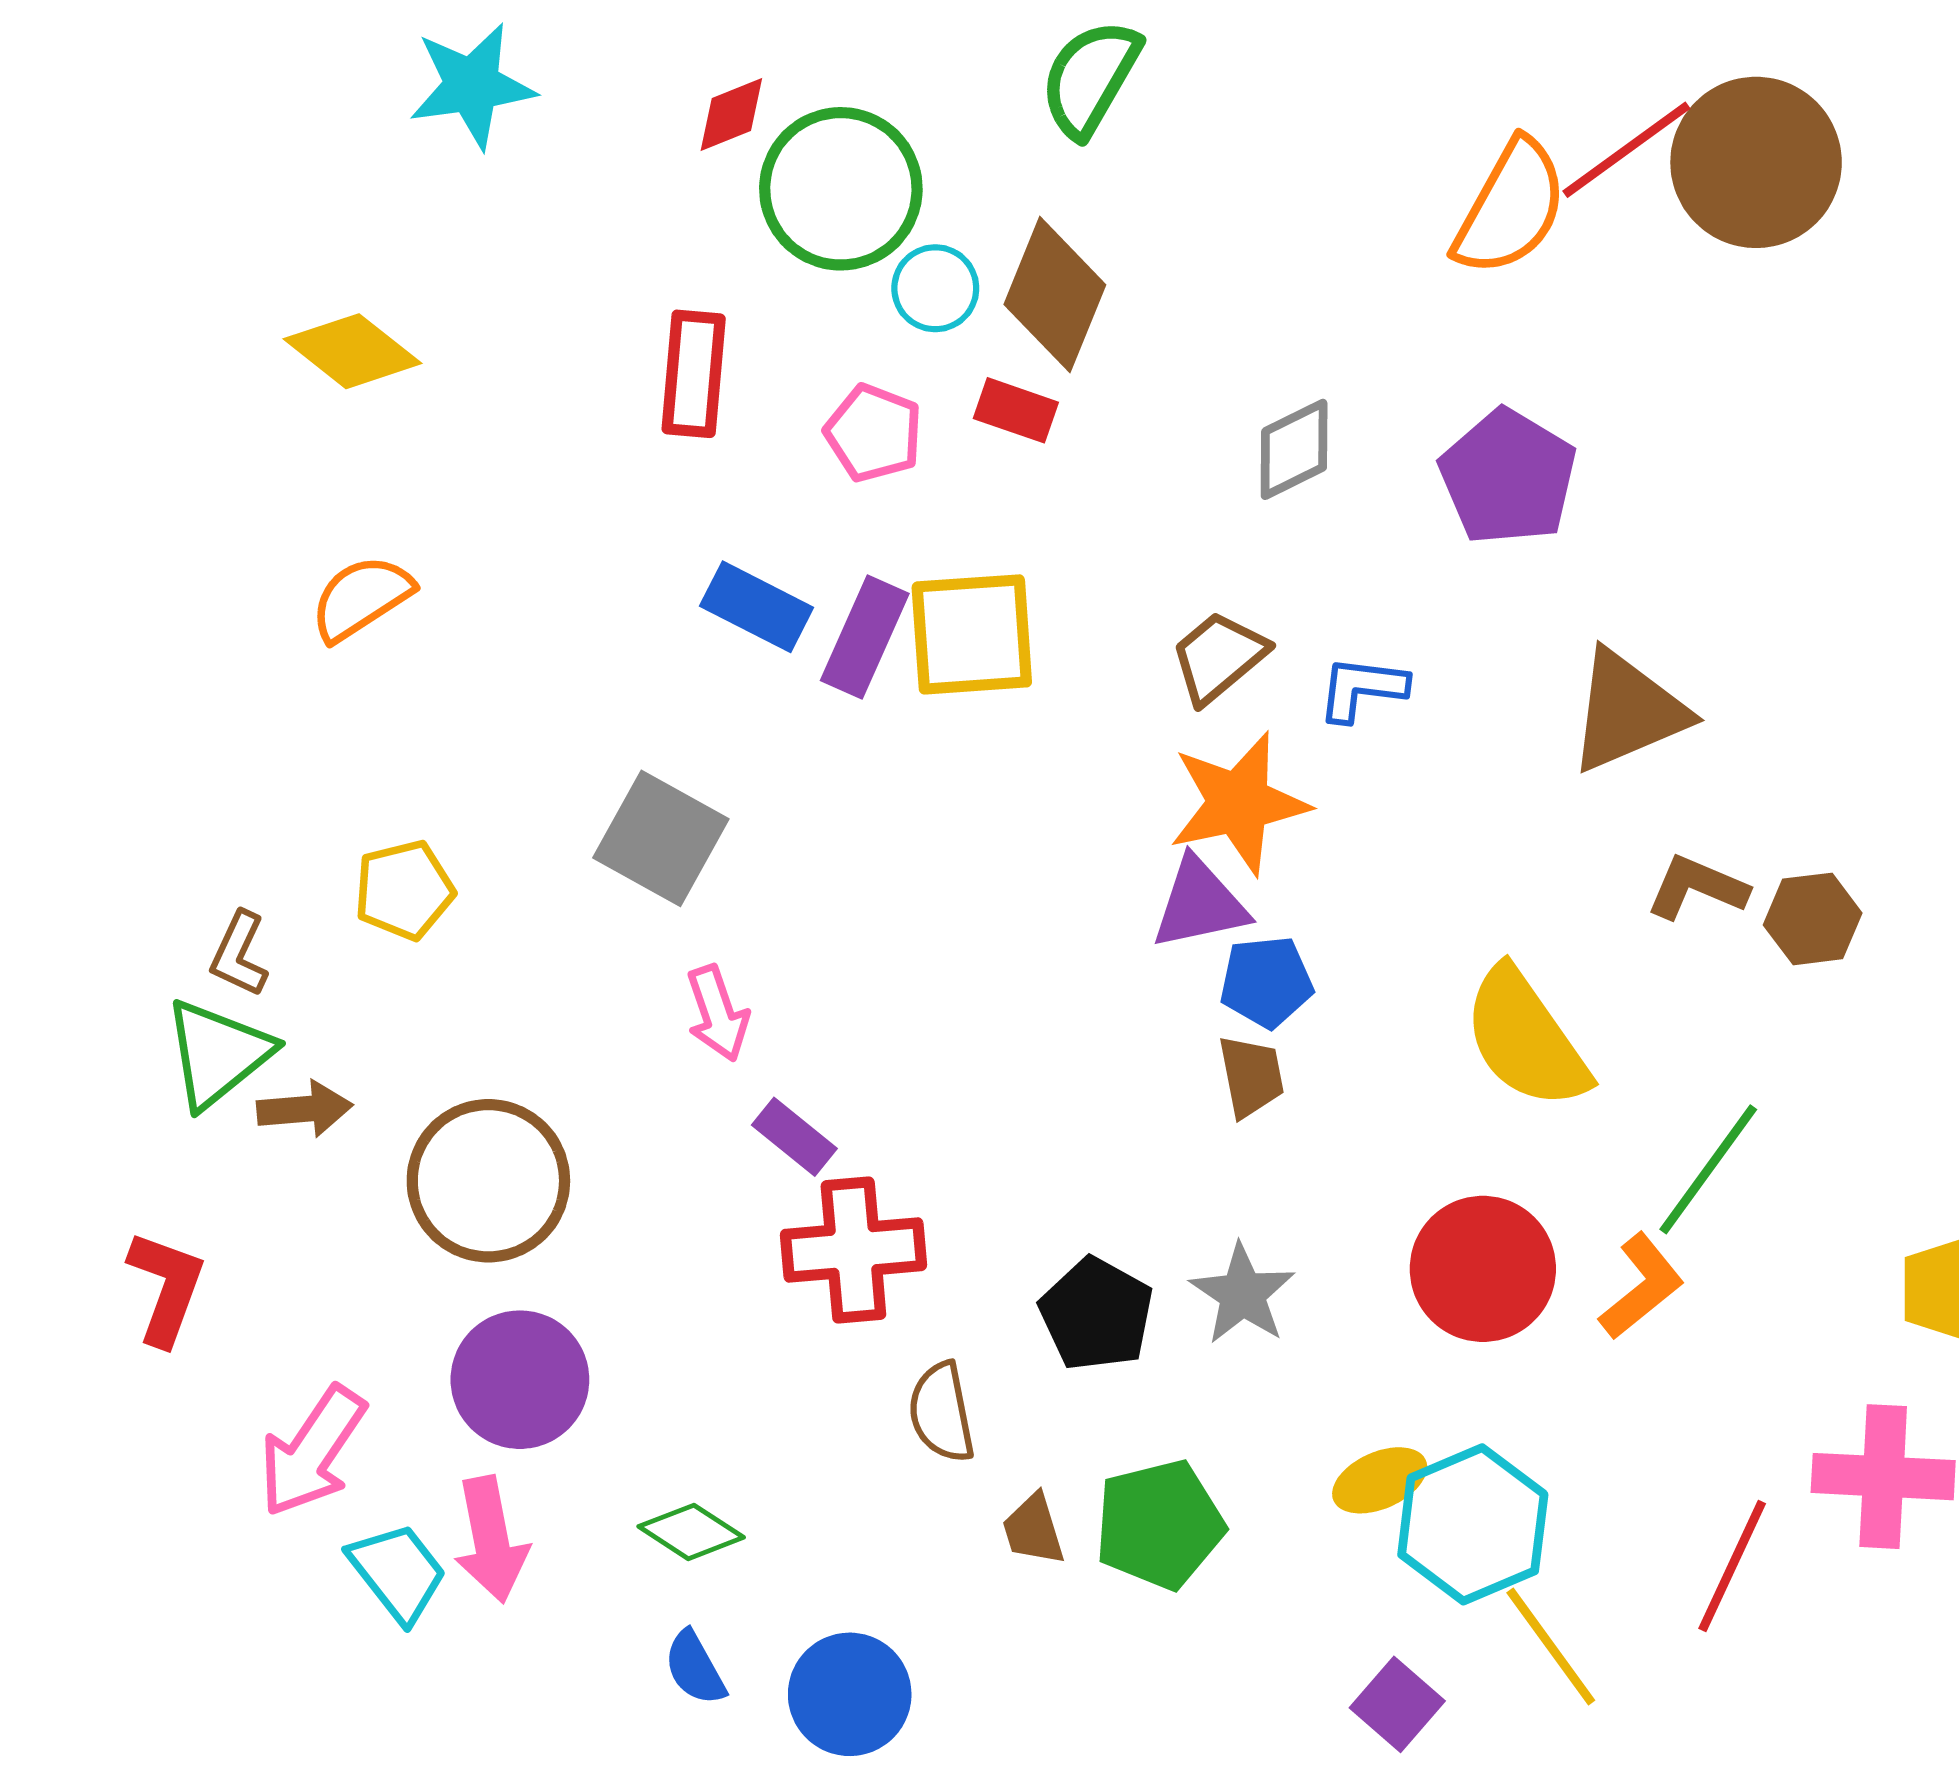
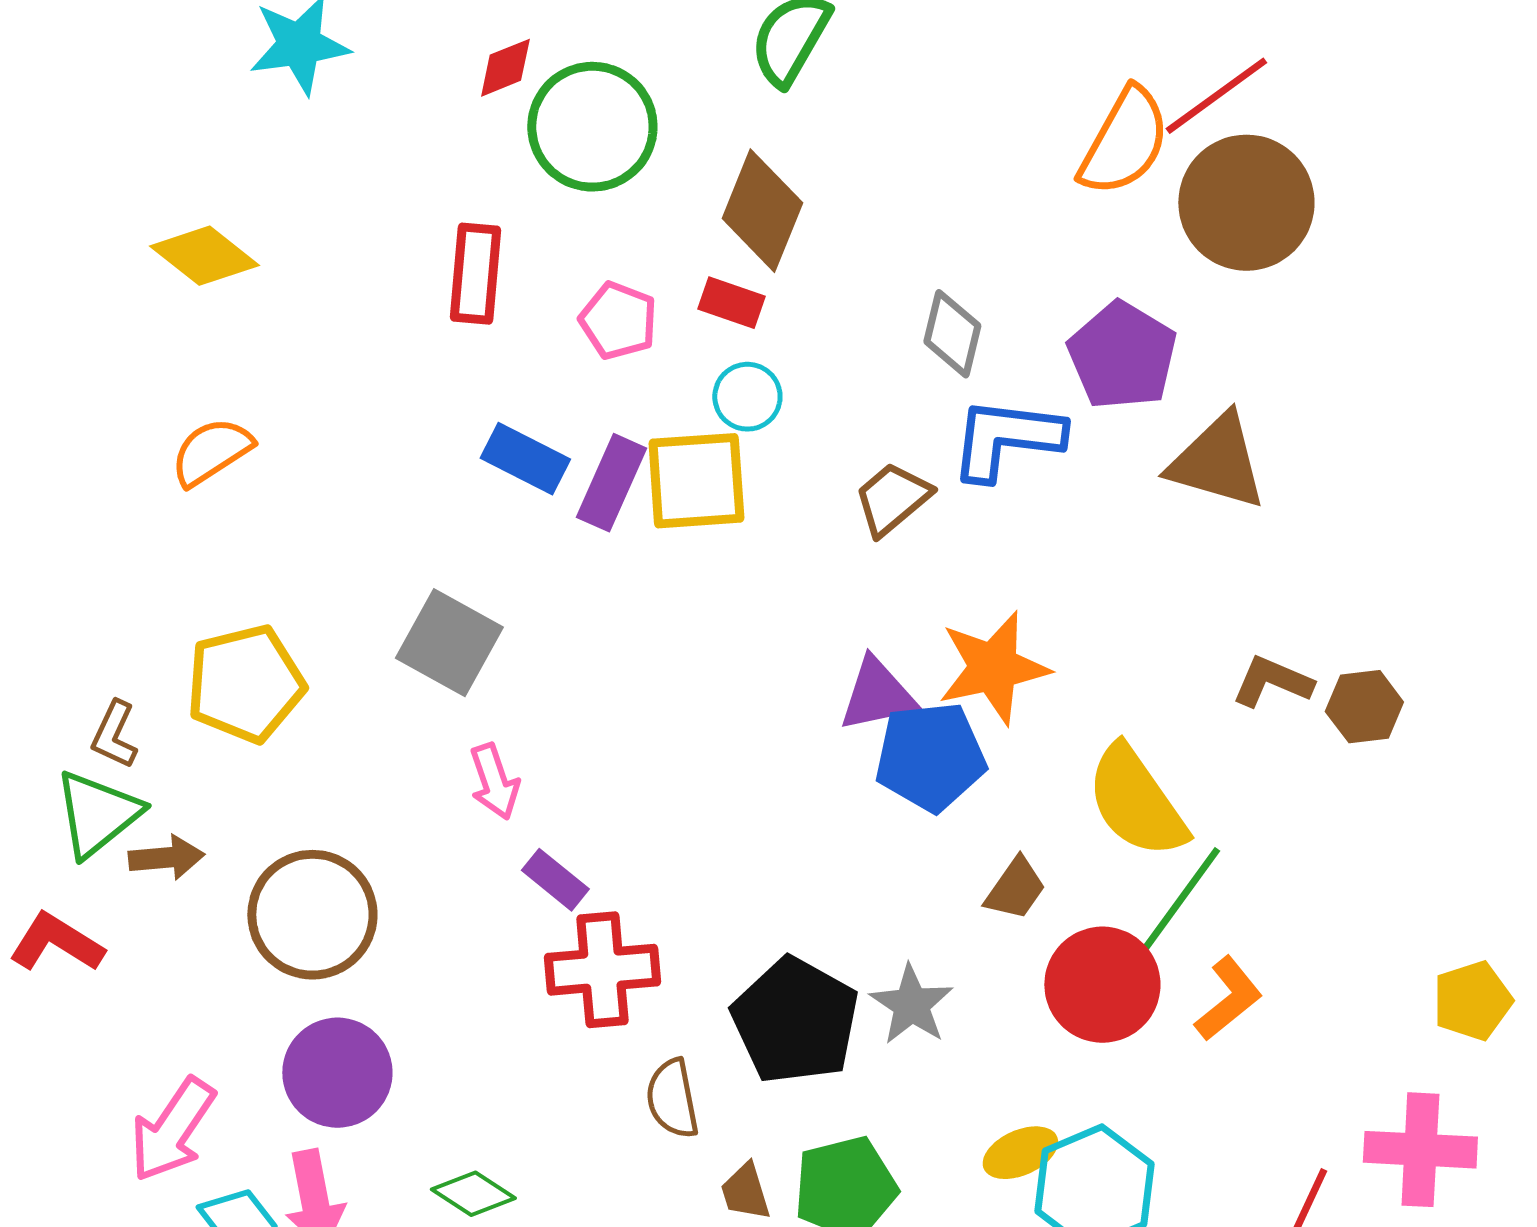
brown circle: (1756, 162) -> (1246, 203), moved
cyan circle: (935, 288) -> (747, 397), moved
gray diamond: (1294, 449) -> (952, 334), turned -50
blue L-shape: (1362, 689) -> (1006, 439), moved, size x1.6
brown triangle: (1628, 711) -> (1217, 462), moved, turned 39
orange star: (1239, 803) -> (993, 668), moved
yellow pentagon: (404, 890) -> (245, 684), size x1.5
blue pentagon: (1266, 982) -> (930, 757), size x1.5
brown trapezoid: (1251, 1076) -> (1015, 889), moved, turned 46
green line: (1708, 1169) -> (1181, 899), moved
red L-shape: (166, 1288) -> (56, 943), moved, turned -78
black pentagon: (1096, 1314) -> (795, 1021), size x1.4

